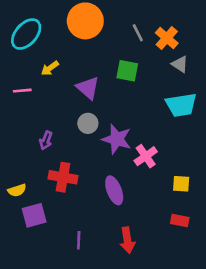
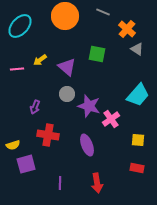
gray line: (138, 33) -> (103, 12), moved, turned -40
yellow arrow: (50, 68) -> (40, 60), moved
cyan trapezoid: (181, 105) -> (138, 95), moved, turned -40

